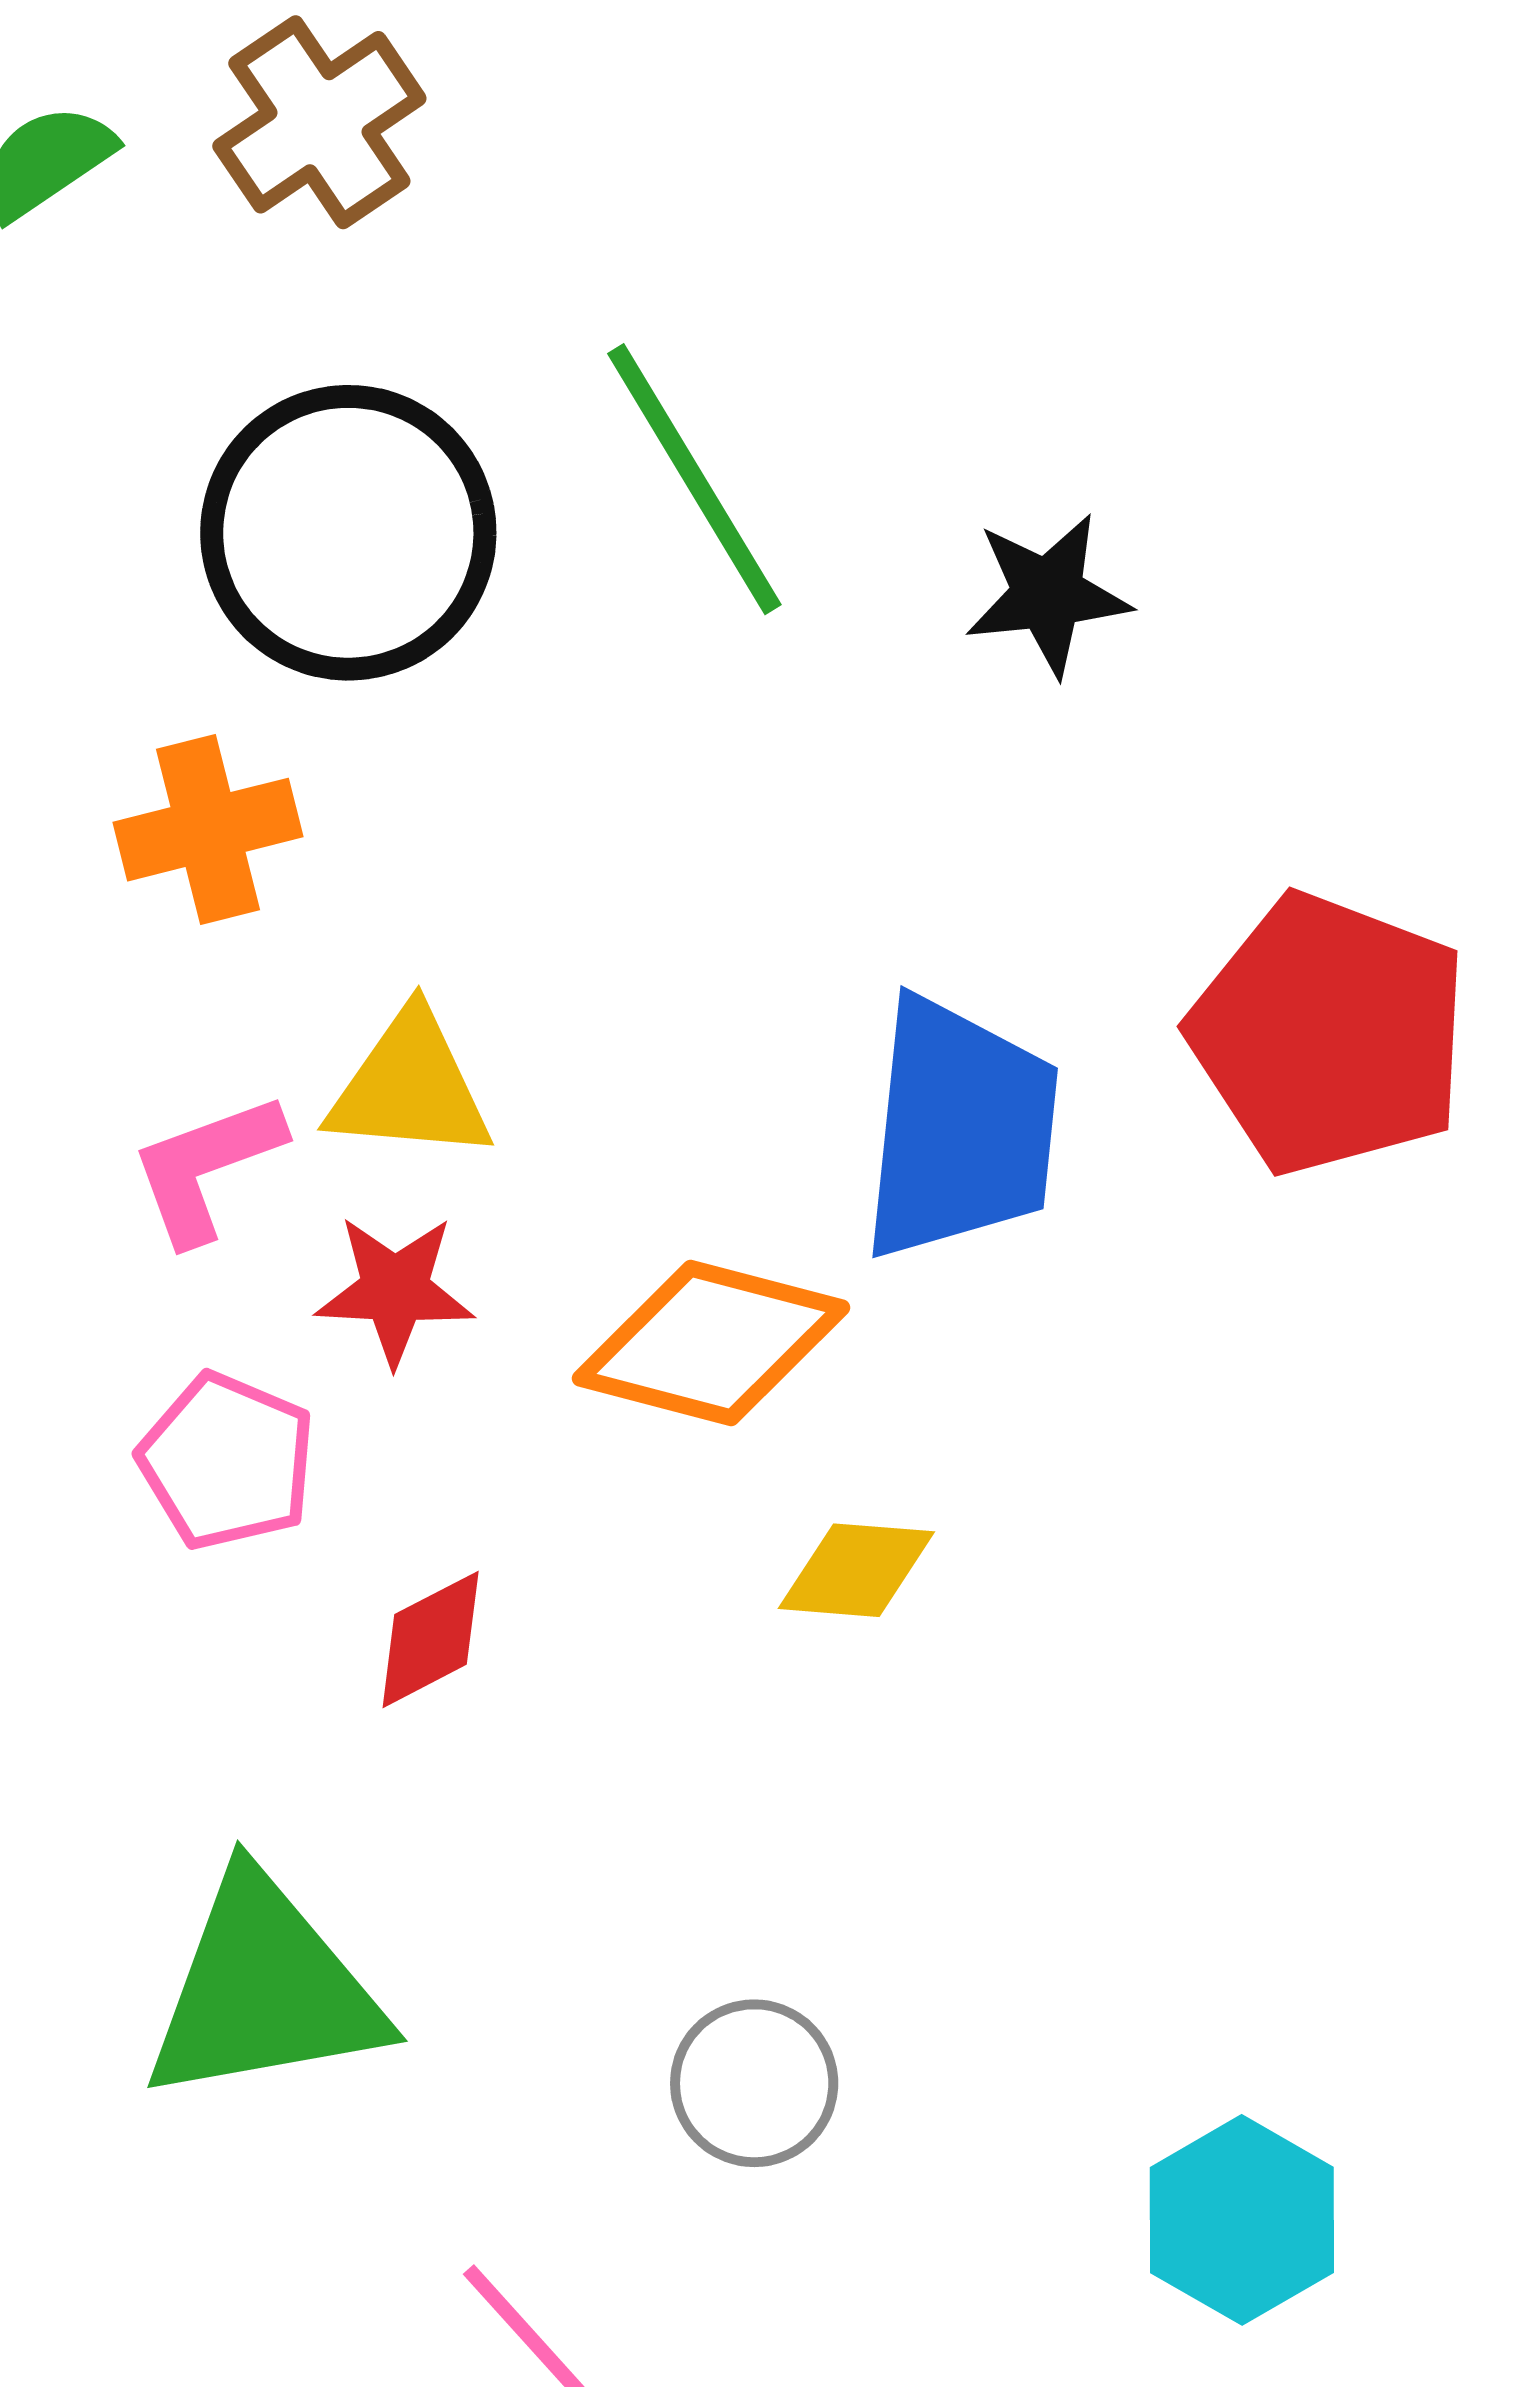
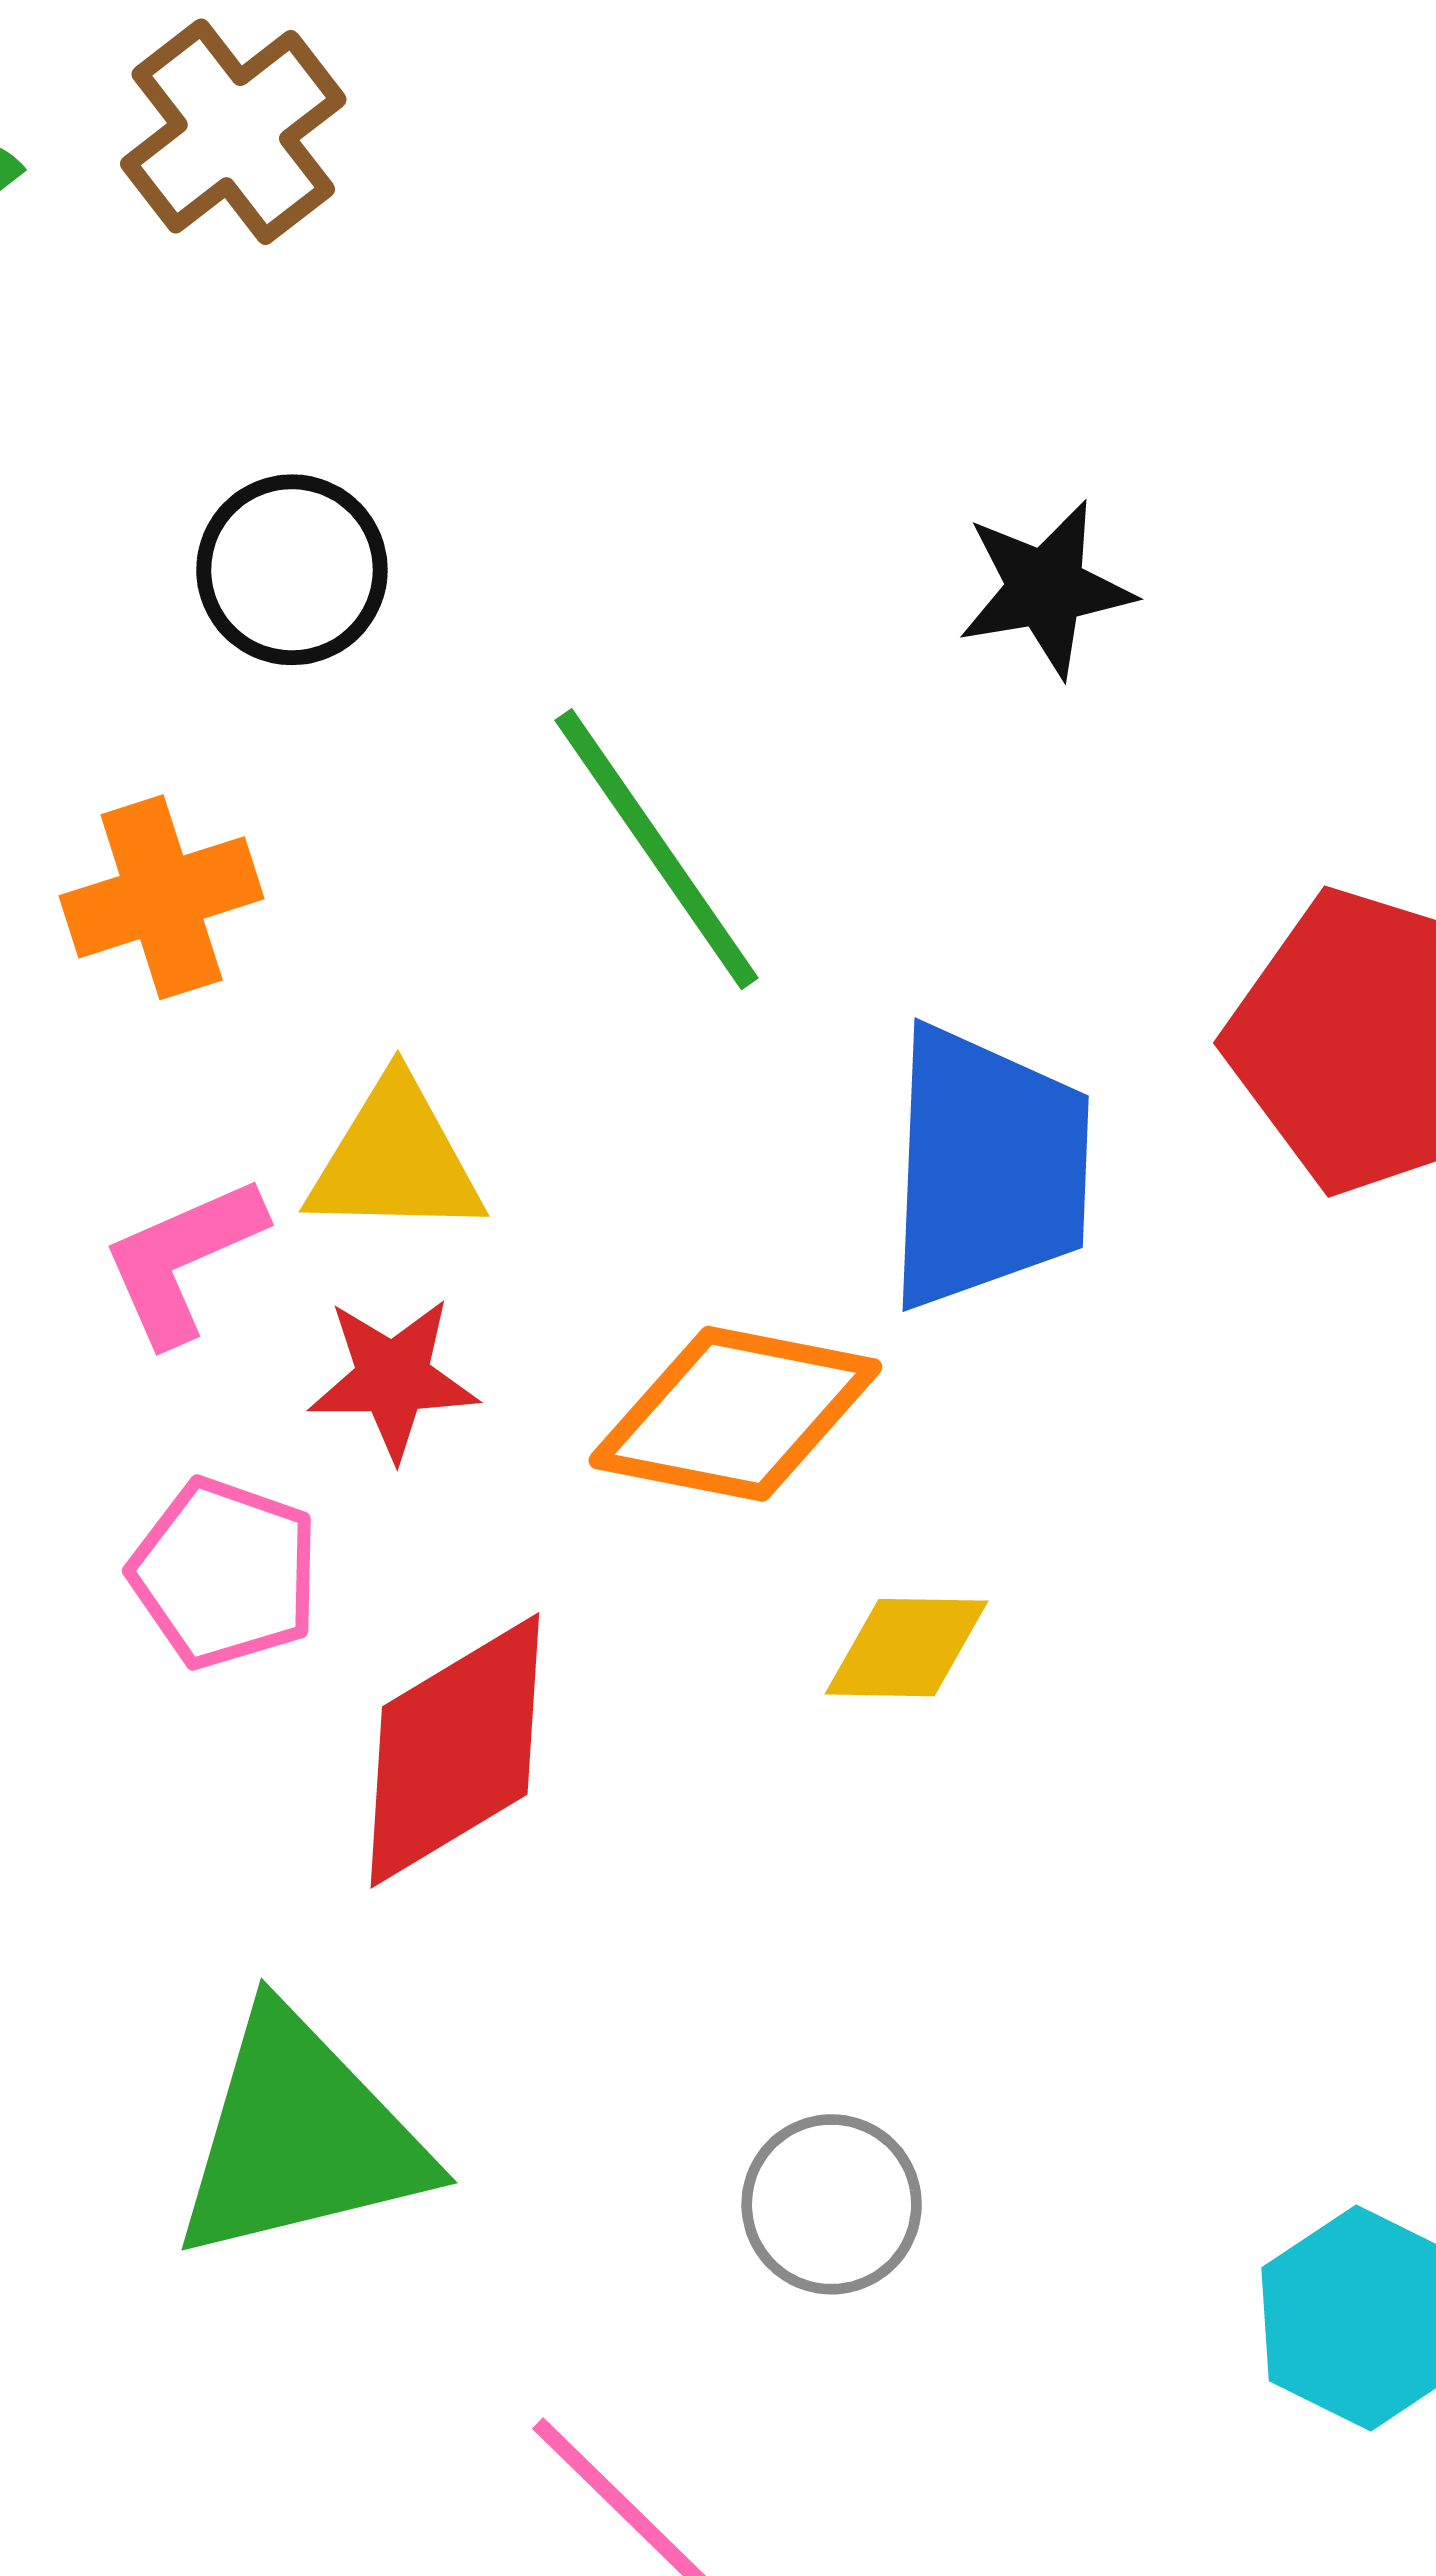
green line: (694, 479) -> (657, 849), moved
black circle: (348, 533) -> (292, 570), size x0.6
red diamond: (431, 1639) -> (455, 1750), size x1.8

